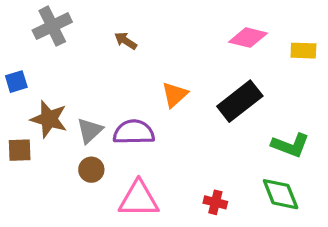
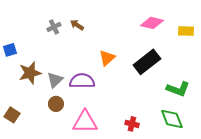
gray cross: (52, 26) -> (54, 27), moved, size x0.6
brown star: (49, 119) -> (30, 73), turned -30
brown square: (20, 150) -> (12, 115), moved, turned 35

